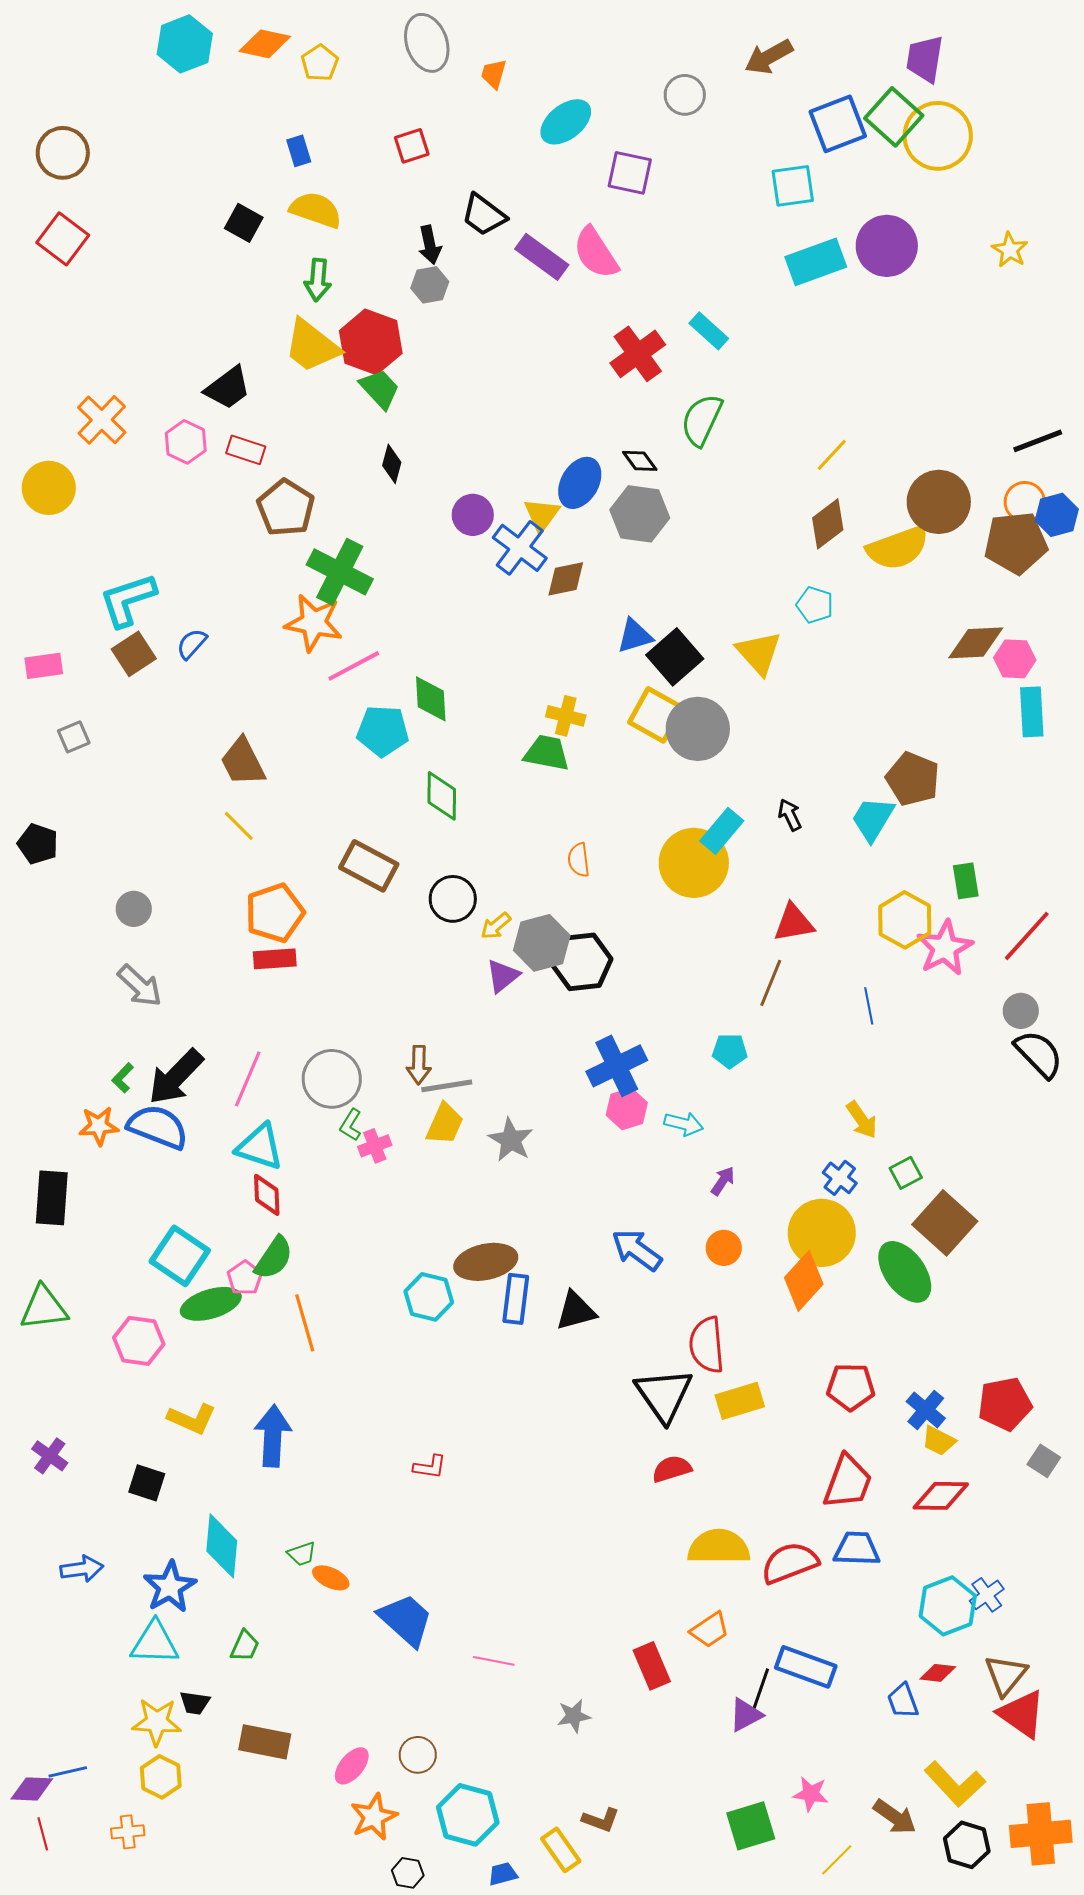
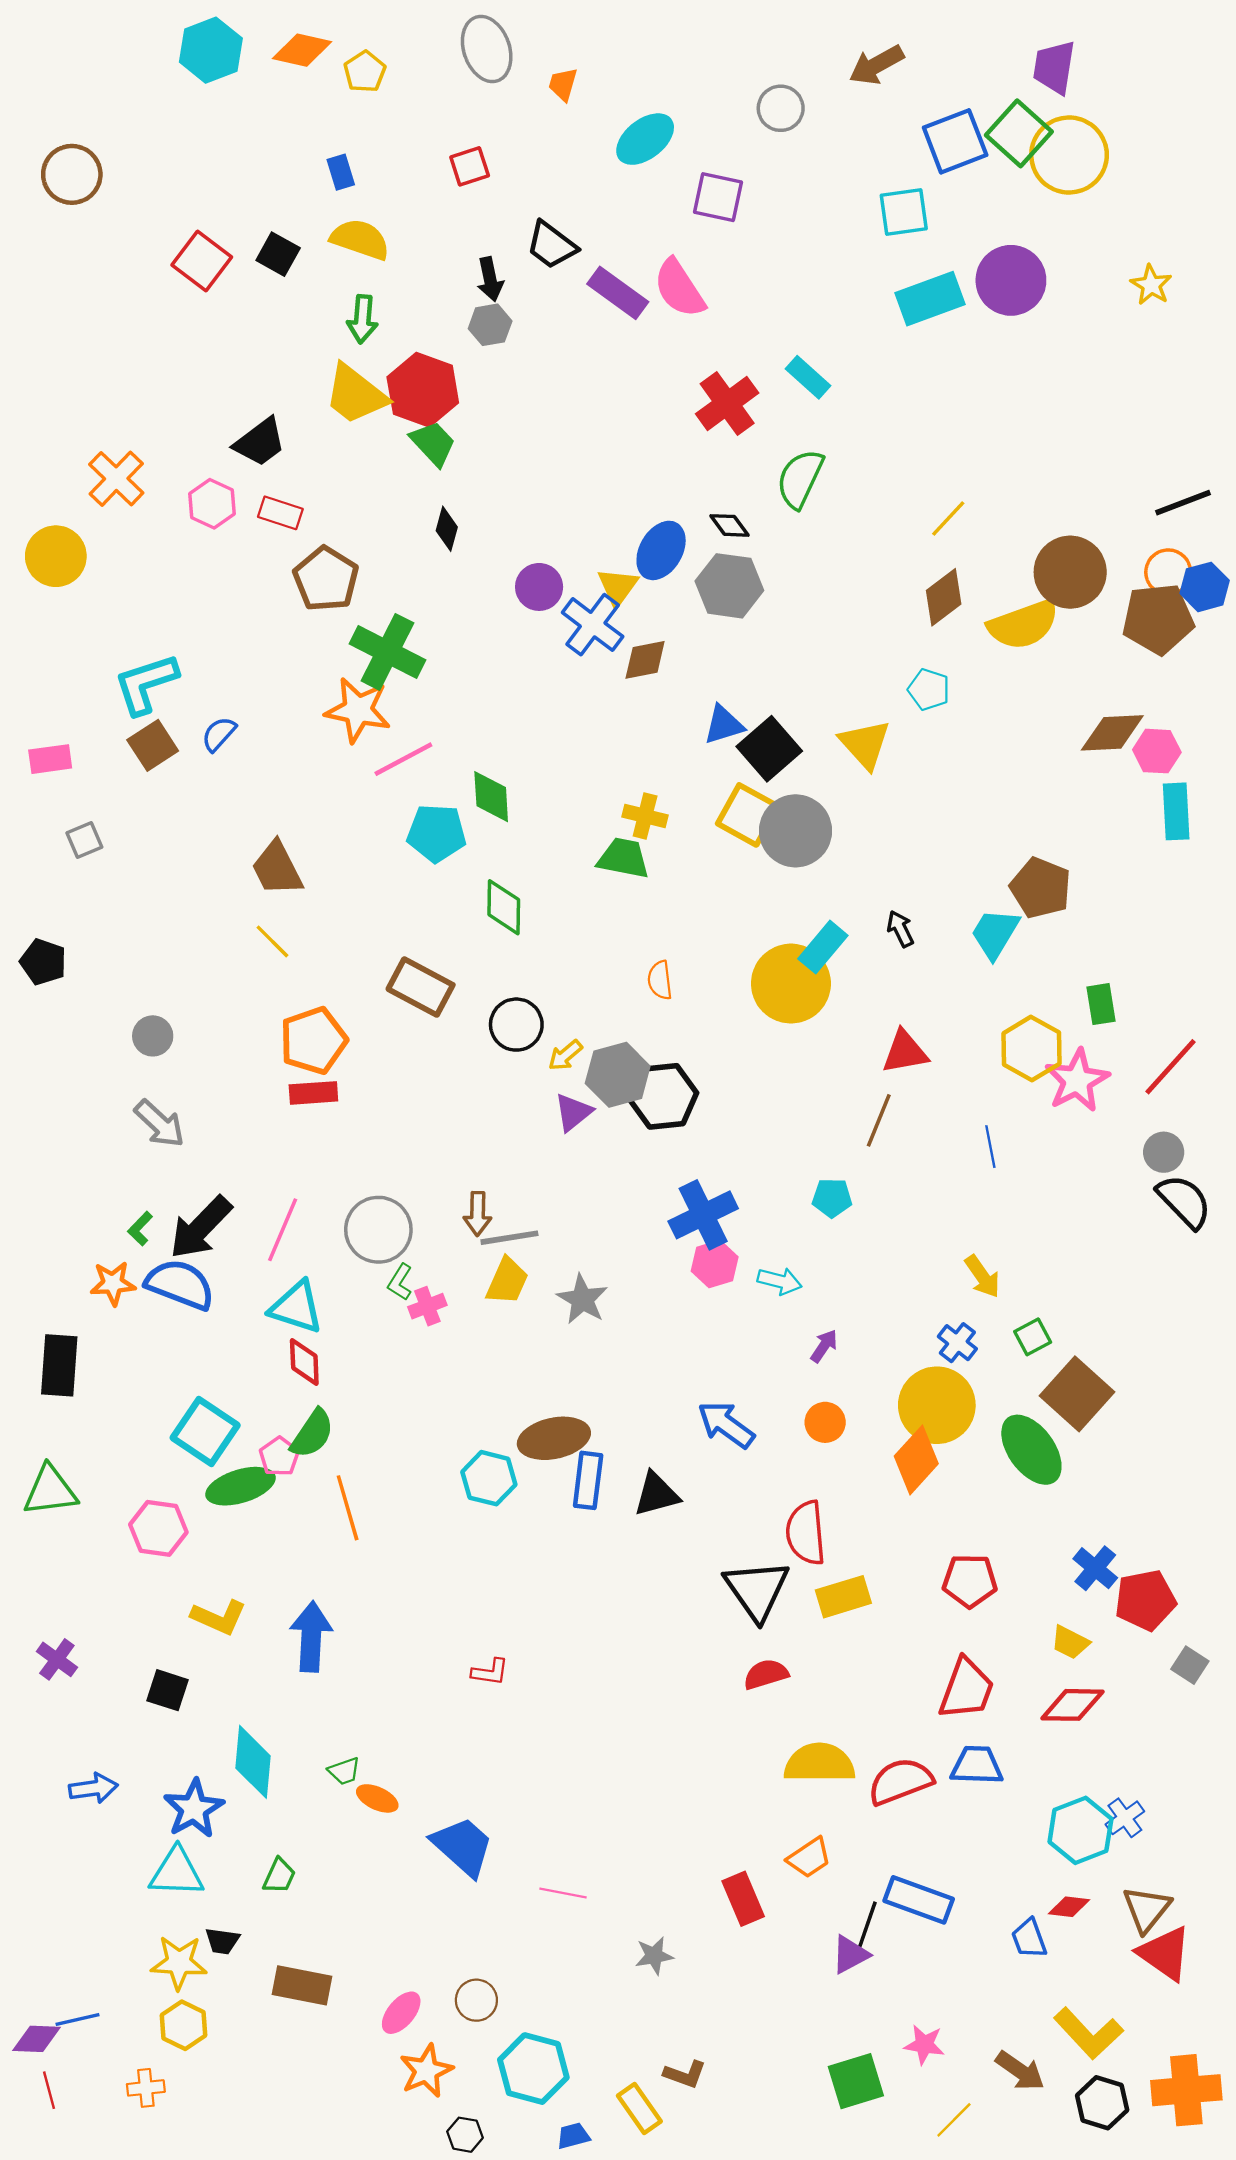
red square: (63, 239) -> (202, 261), moved
blue cross: (926, 1410) -> (1095, 1568), moved

